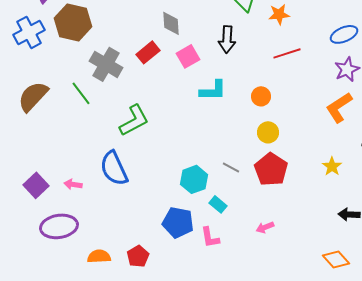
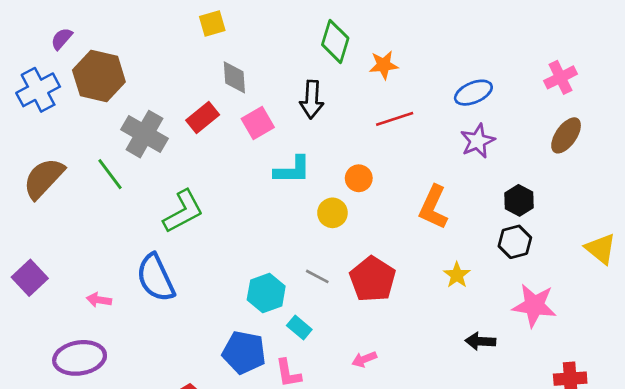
orange L-shape: (339, 107) -> (433, 207), moved, turned -32
yellow circle: (268, 132) -> (332, 213), moved
purple square: (36, 185) -> (30, 278), moved

